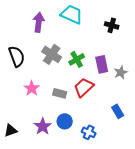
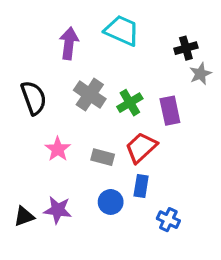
black cross: (112, 25) -> (186, 48), turned -32
gray star: (121, 72) -> (200, 74), moved
blue rectangle: (118, 111) -> (141, 186), moved, turned 40
purple star: (43, 126) -> (58, 210), moved, turned -30
blue cross: (89, 132) -> (168, 220), moved

